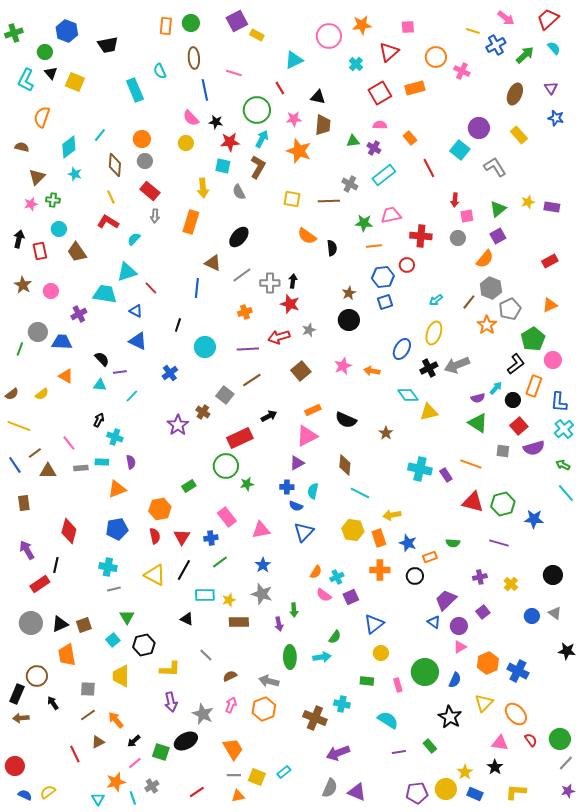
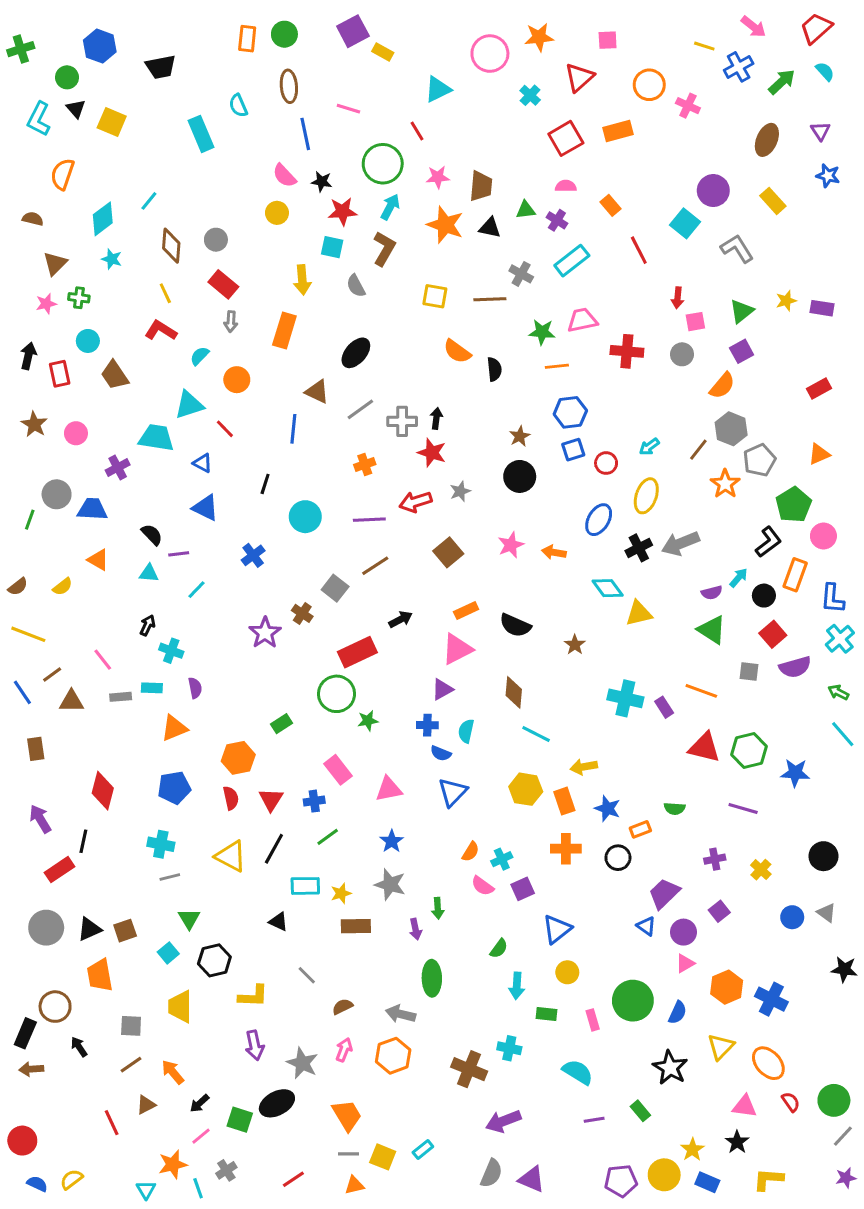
black triangle: (318, 97) -> (490, 228), moved
orange circle: (142, 139) -> (237, 380), moved
red circle: (407, 265) -> (606, 463), moved
cyan arrow: (322, 657) -> (517, 986), moved, turned 102

